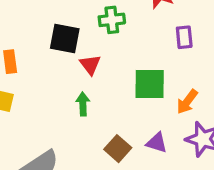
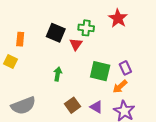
purple rectangle: (184, 37) -> (125, 68), moved, turned -32
red triangle: (90, 65) -> (76, 44), moved

